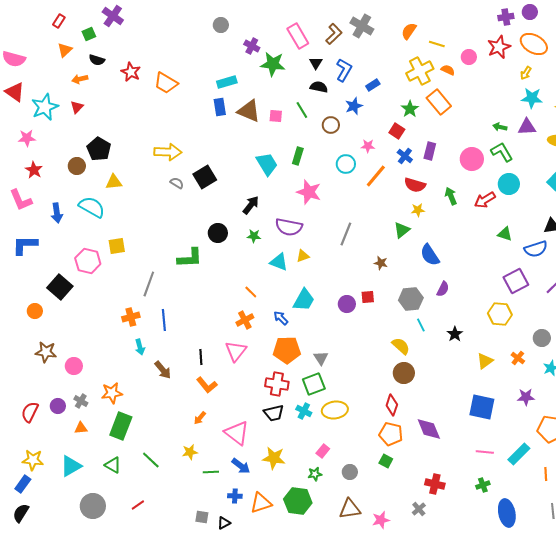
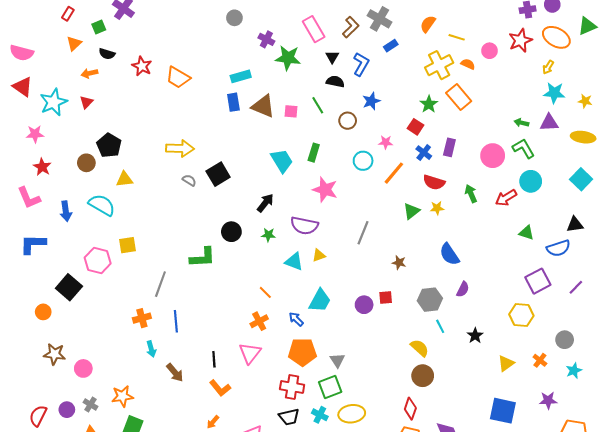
blue rectangle: (373, 85) -> (391, 46), moved
green triangle: (402, 230) -> (411, 211), moved

